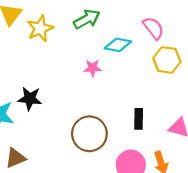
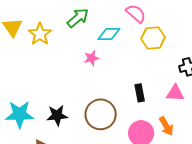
black star: (30, 99) -> (57, 115), moved

